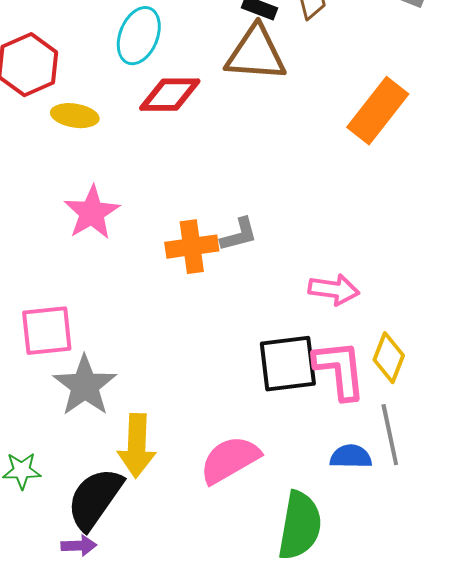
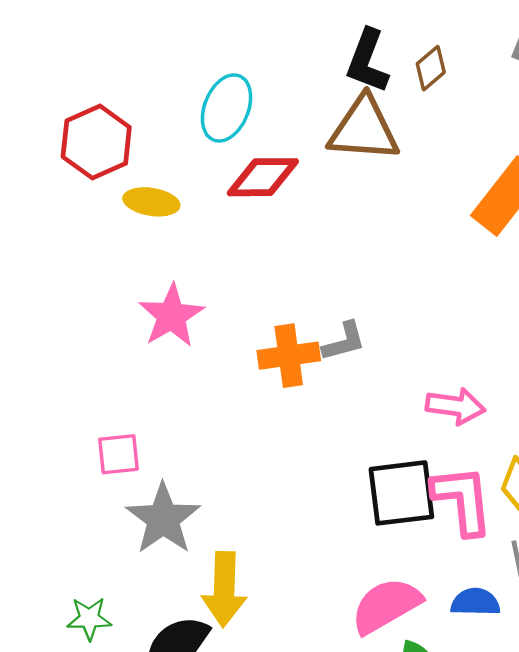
pink square: (47, 331) -> (119, 454), size x0.7
pink semicircle: (230, 460) -> (386, 606), moved

